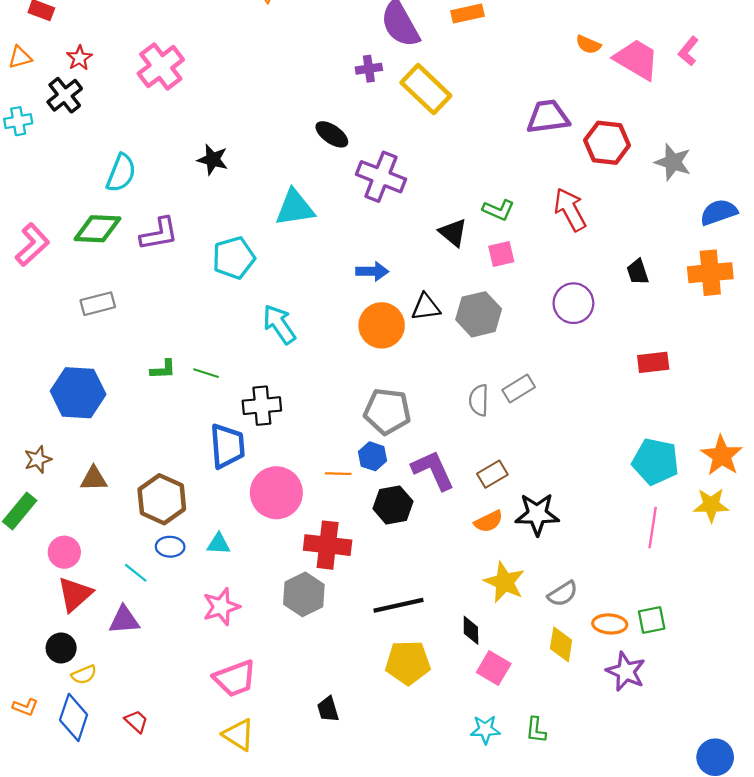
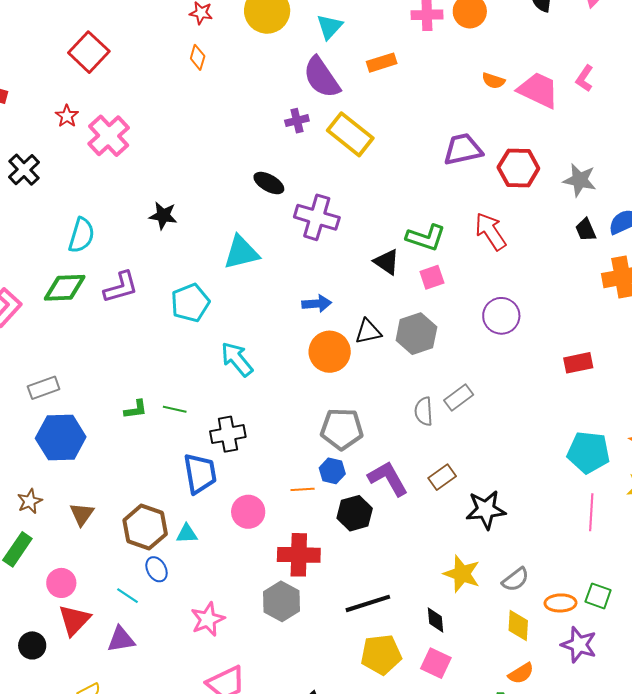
red star: (79, 58) -> (67, 116), moved
green L-shape: (498, 210) -> (426, 238), size x1.4
black trapezoid: (638, 272) -> (586, 230), moved
gray rectangle: (98, 304) -> (44, 388), moved
brown triangle: (94, 479) -> (82, 514), turned -48
pink circle: (276, 493) -> (248, 512), size x0.7
orange semicircle: (489, 521) -> (521, 673), moved
cyan triangle: (219, 544) -> (187, 534), moved
blue ellipse: (170, 547) -> (157, 569), turned 65
green square: (652, 620) -> (598, 596), turned 36
black circle: (61, 648) -> (32, 645), moved
pink square: (494, 668) -> (436, 663), moved

